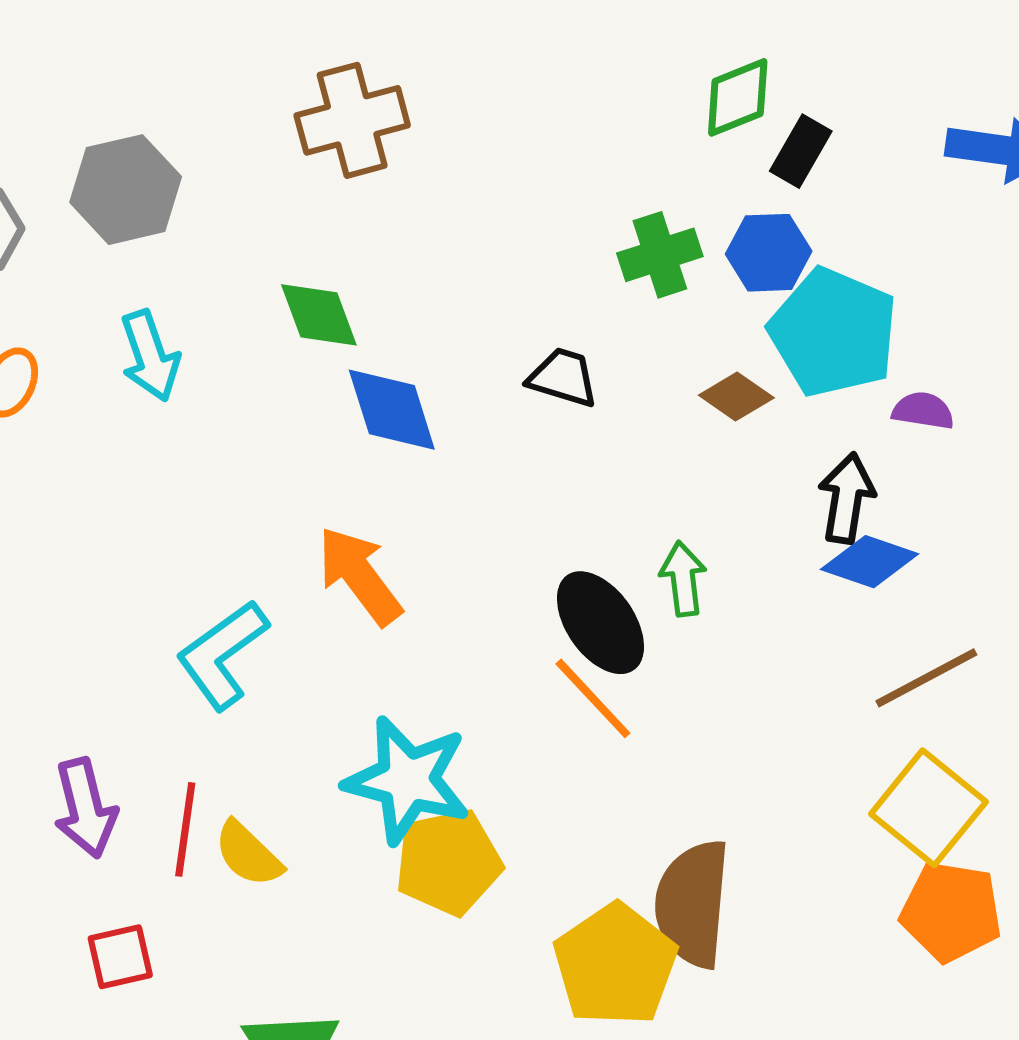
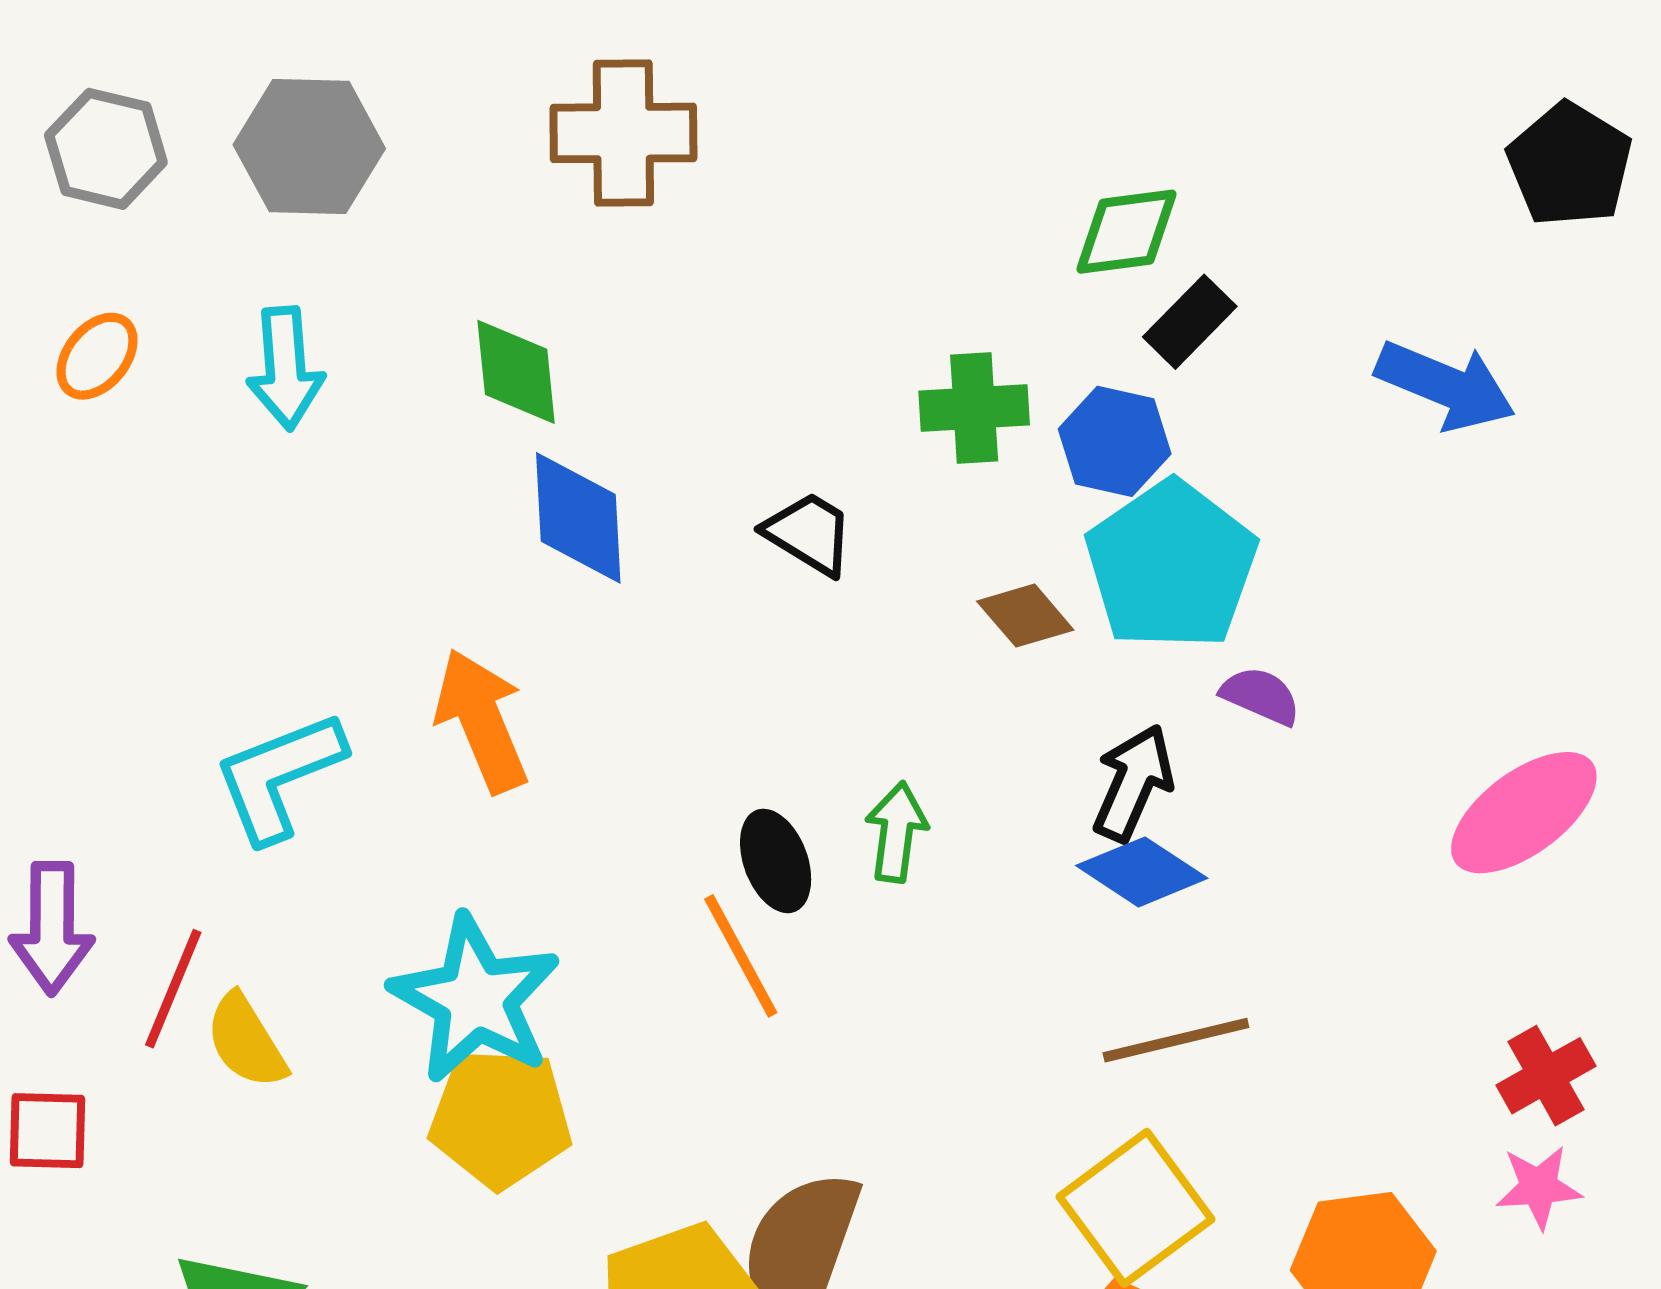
black ellipse: (600, 623) -> (776, 861), size x0.7

